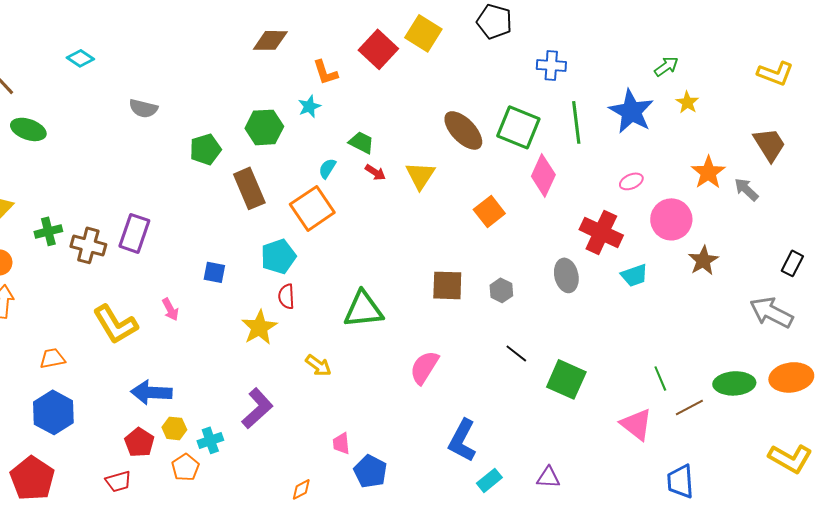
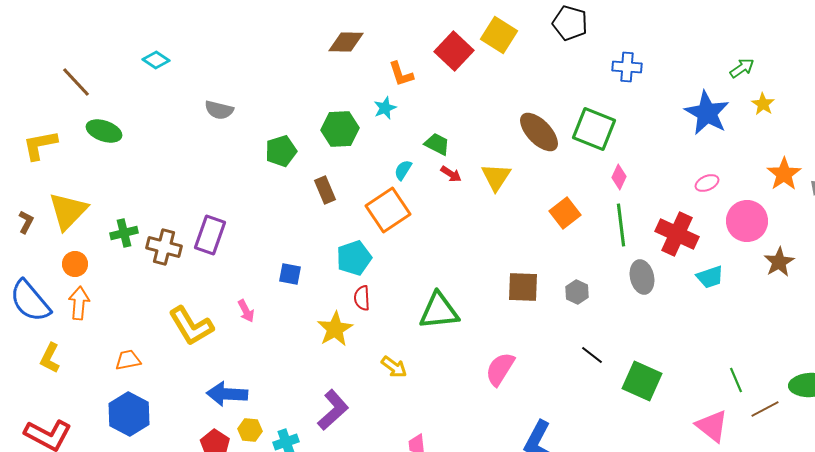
green line: (576, 122) -> (621, 225), moved
pink diamond: (543, 175) -> (619, 177), size x0.6
brown rectangle: (249, 188) -> (325, 190), size x0.7

